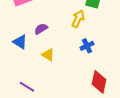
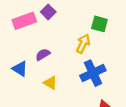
blue cross: (87, 46) -> (93, 73), size x1.6

